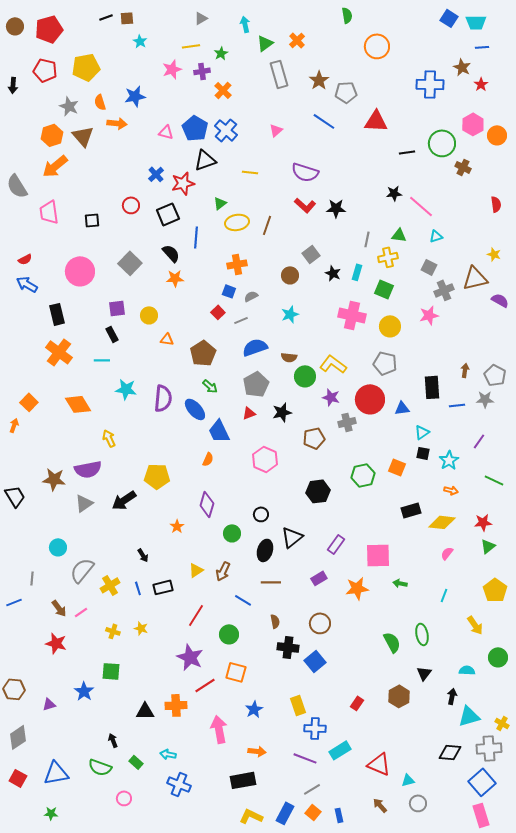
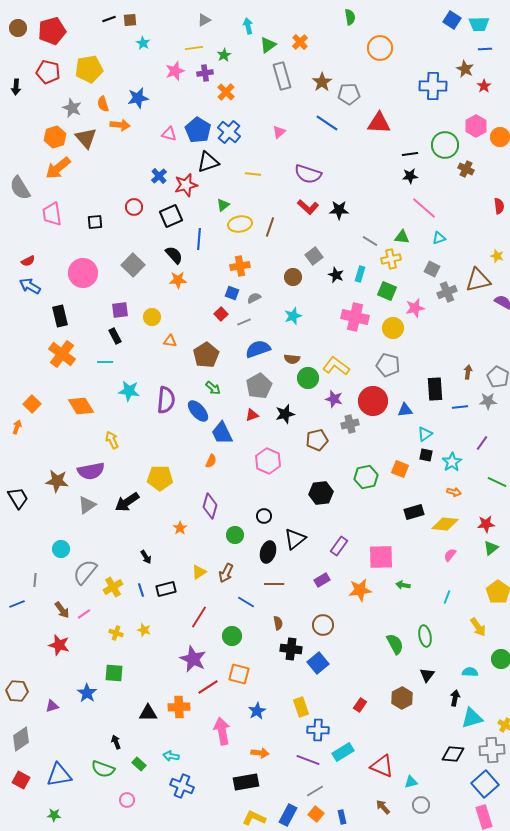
black star: (394, 193) -> (410, 176), moved
gray line: (367, 239) -> (370, 241), turned -70
pink star: (429, 315) -> (415, 308), moved

